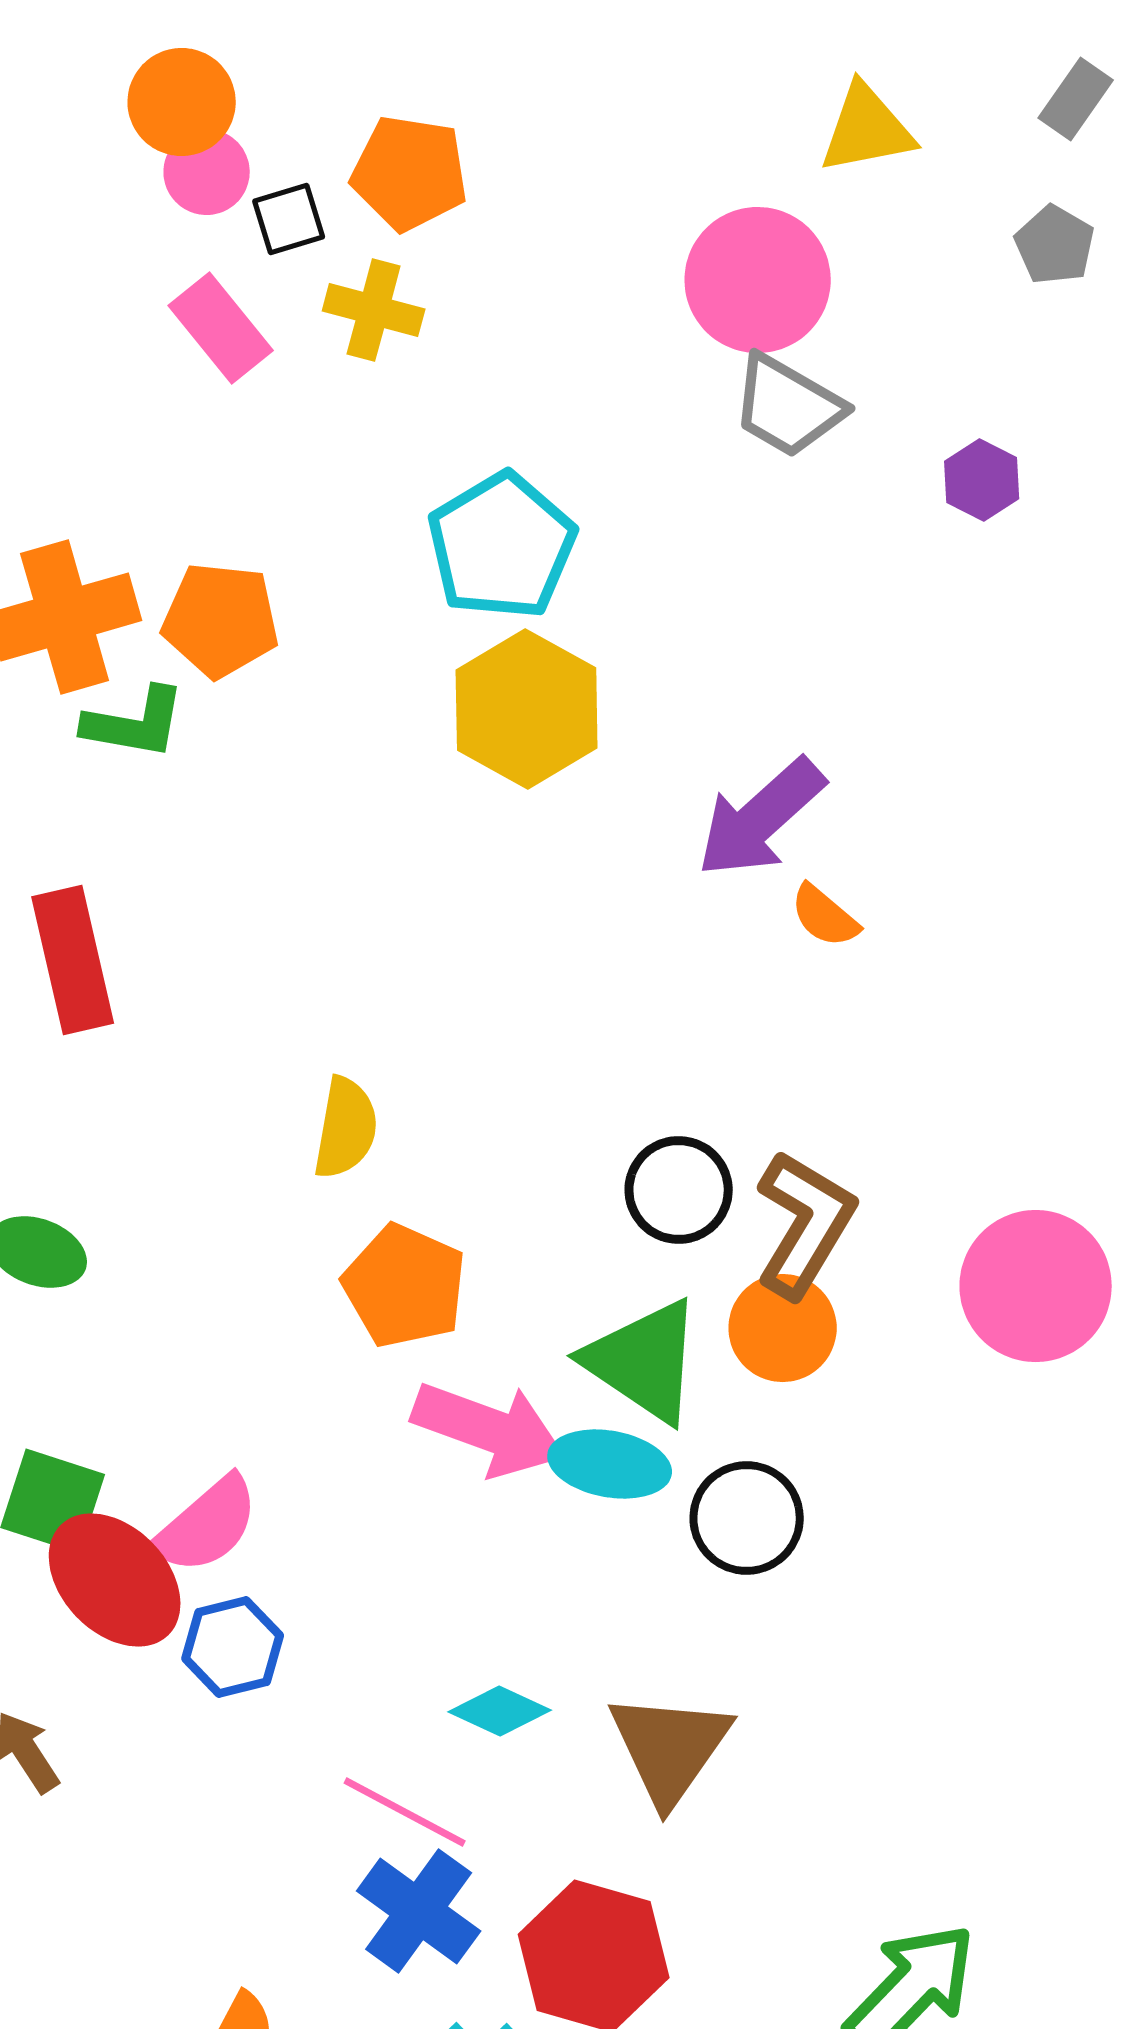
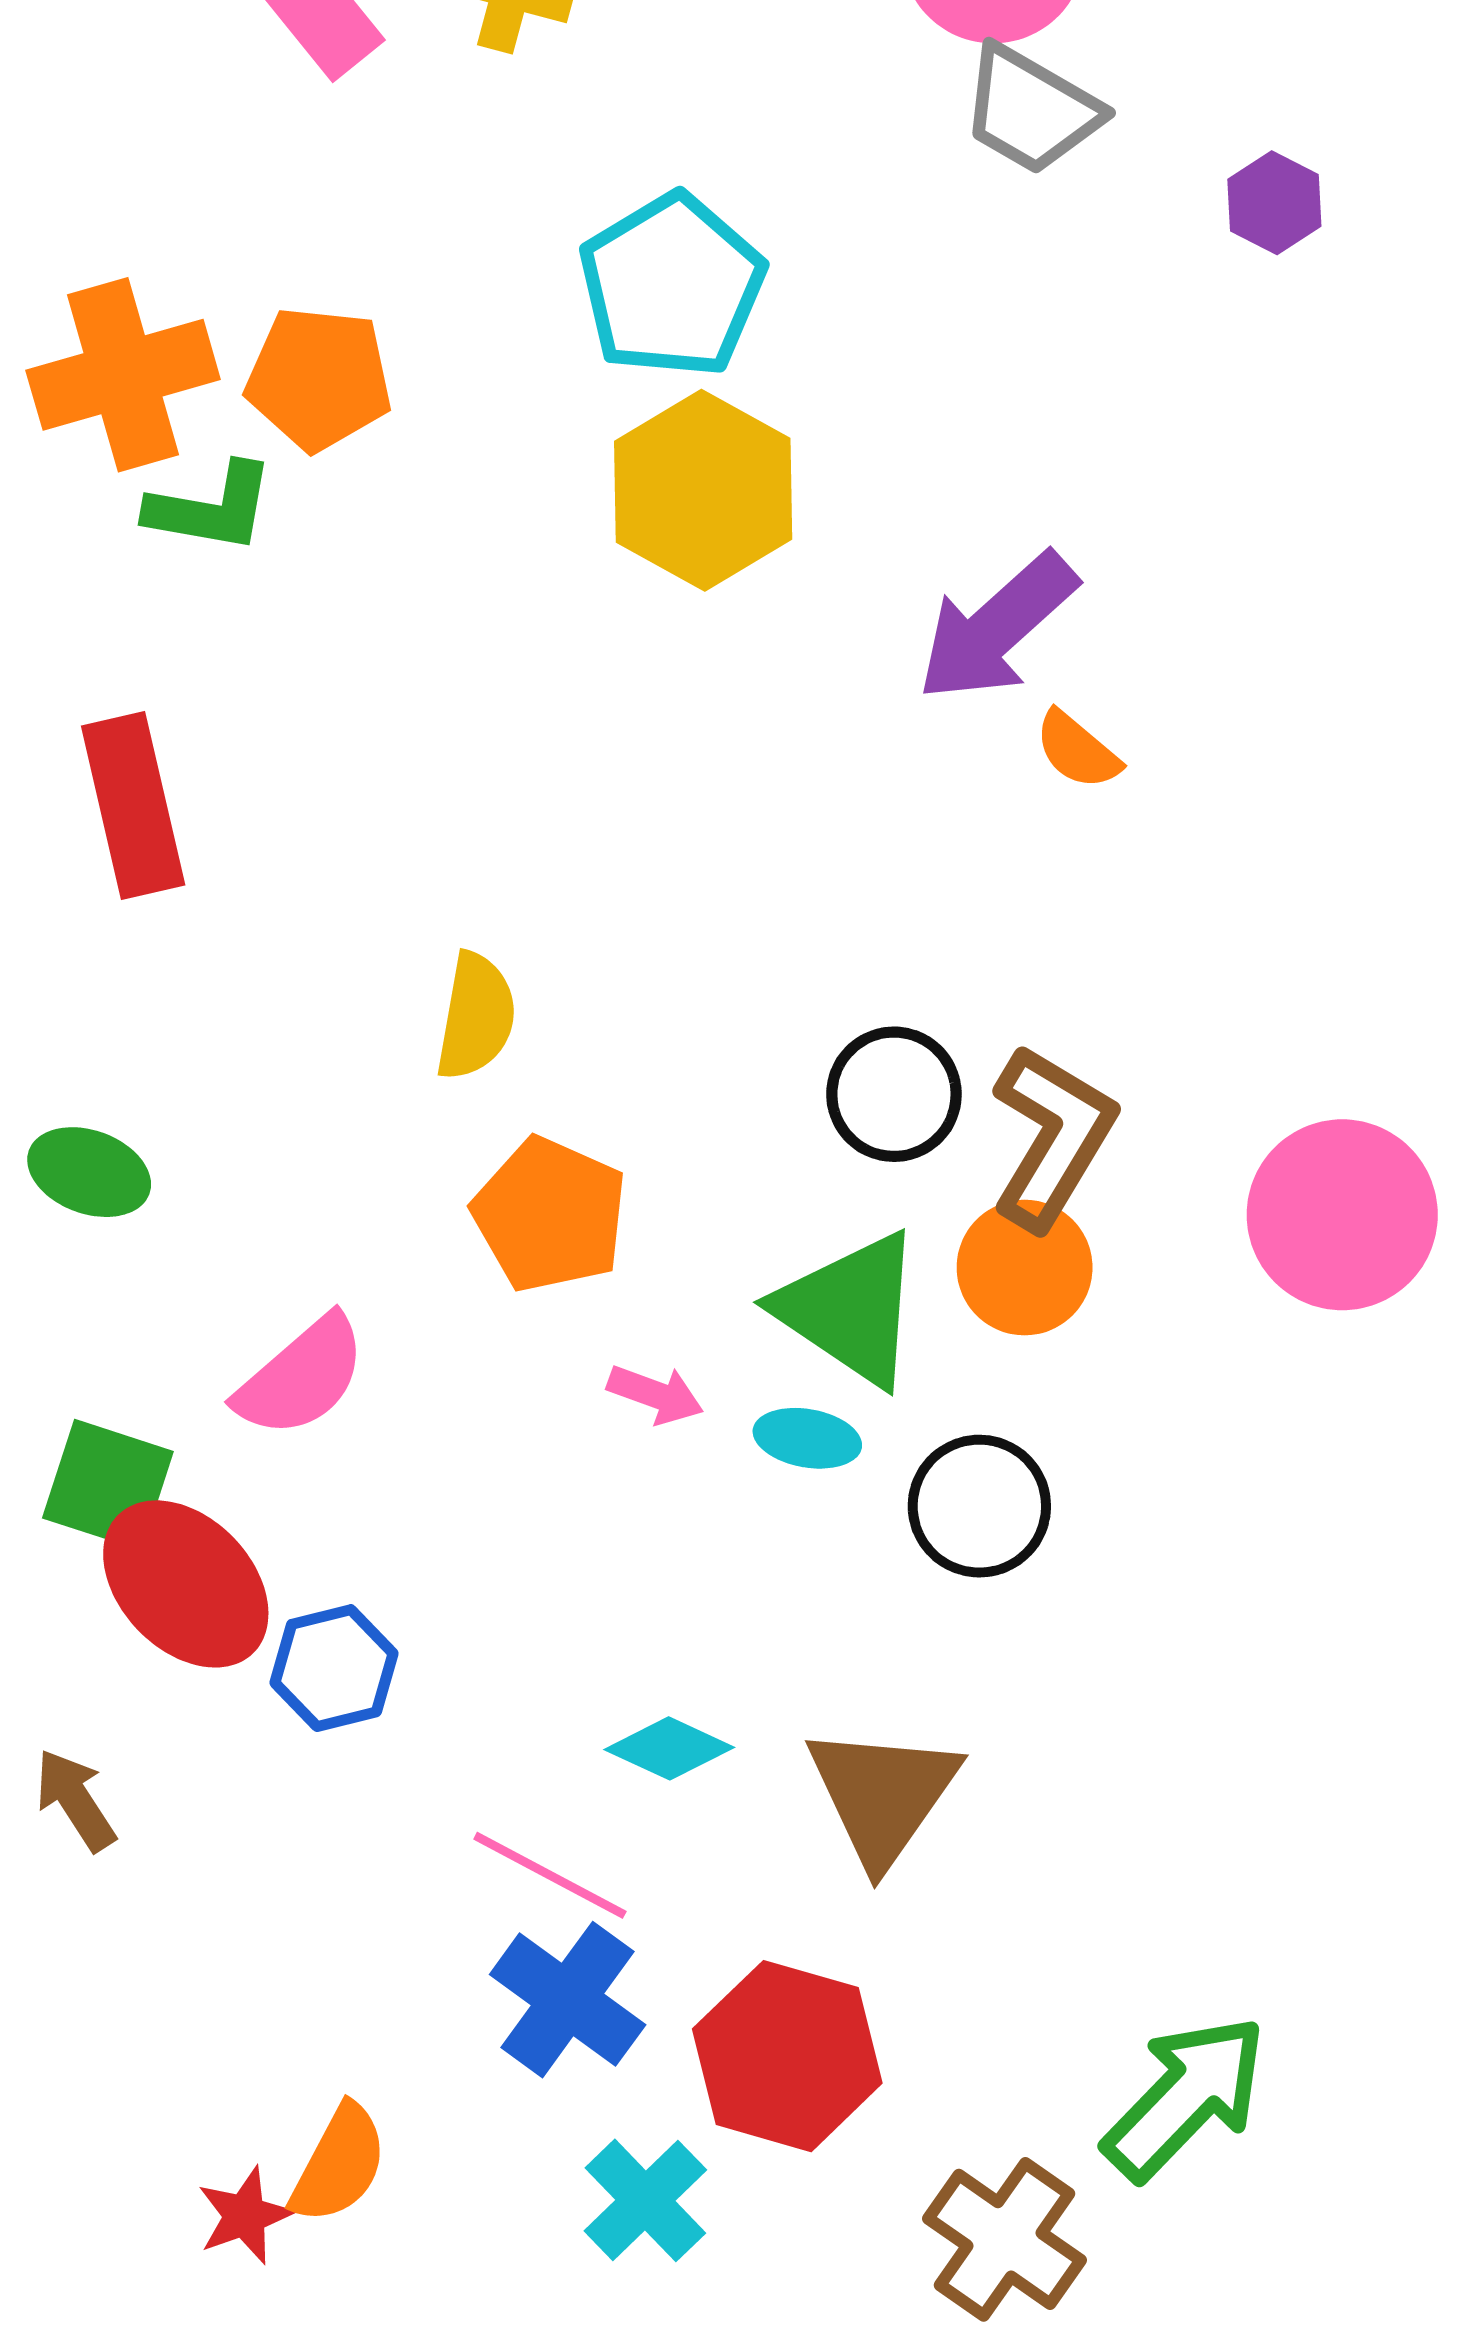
pink arrow: (489, 1429) -> (655, 1394), size x0.5
cyan ellipse: (610, 1464) -> (807, 1438), size x0.7
pink semicircle: (207, 1525) -> (301, 1377), moved

